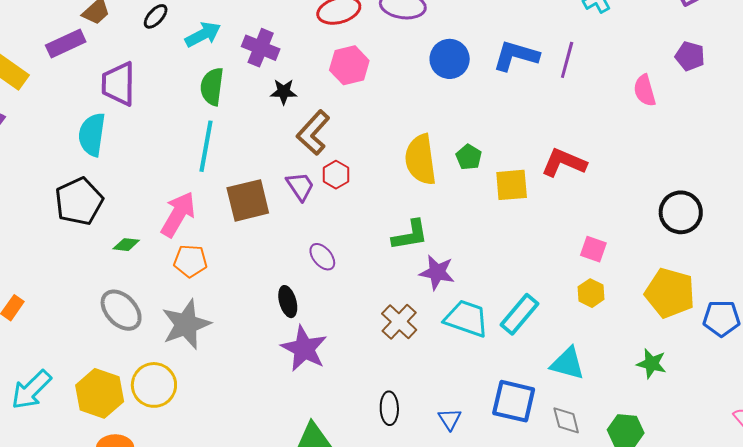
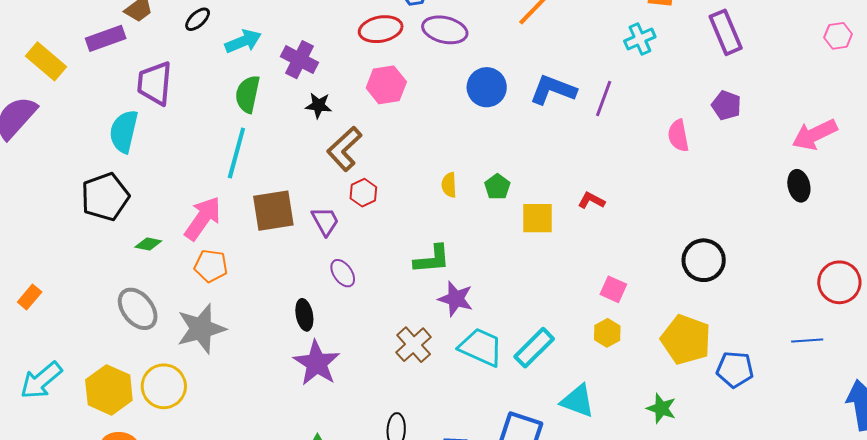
yellow semicircle: (421, 160) -> (449, 185), size x0.5
red L-shape: (564, 163) -> (591, 201), size x0.6
purple trapezoid: (300, 186) -> (325, 221), moved

